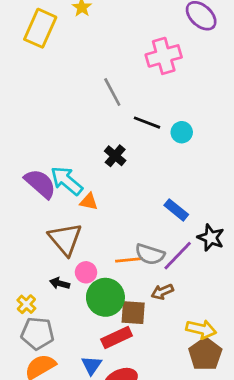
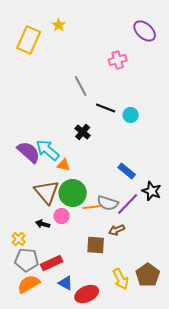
pink cross: (164, 56) -> (118, 60), size x0.7
green circle: (105, 297) -> (73, 193), moved
yellow arrow: (201, 329) -> (121, 279), moved, turned 50
red rectangle: (117, 338) -> (52, 263), moved
blue triangle: (92, 365) -> (66, 283), turned -35

